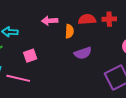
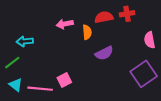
pink square: (30, 56) -> (64, 80), moved

